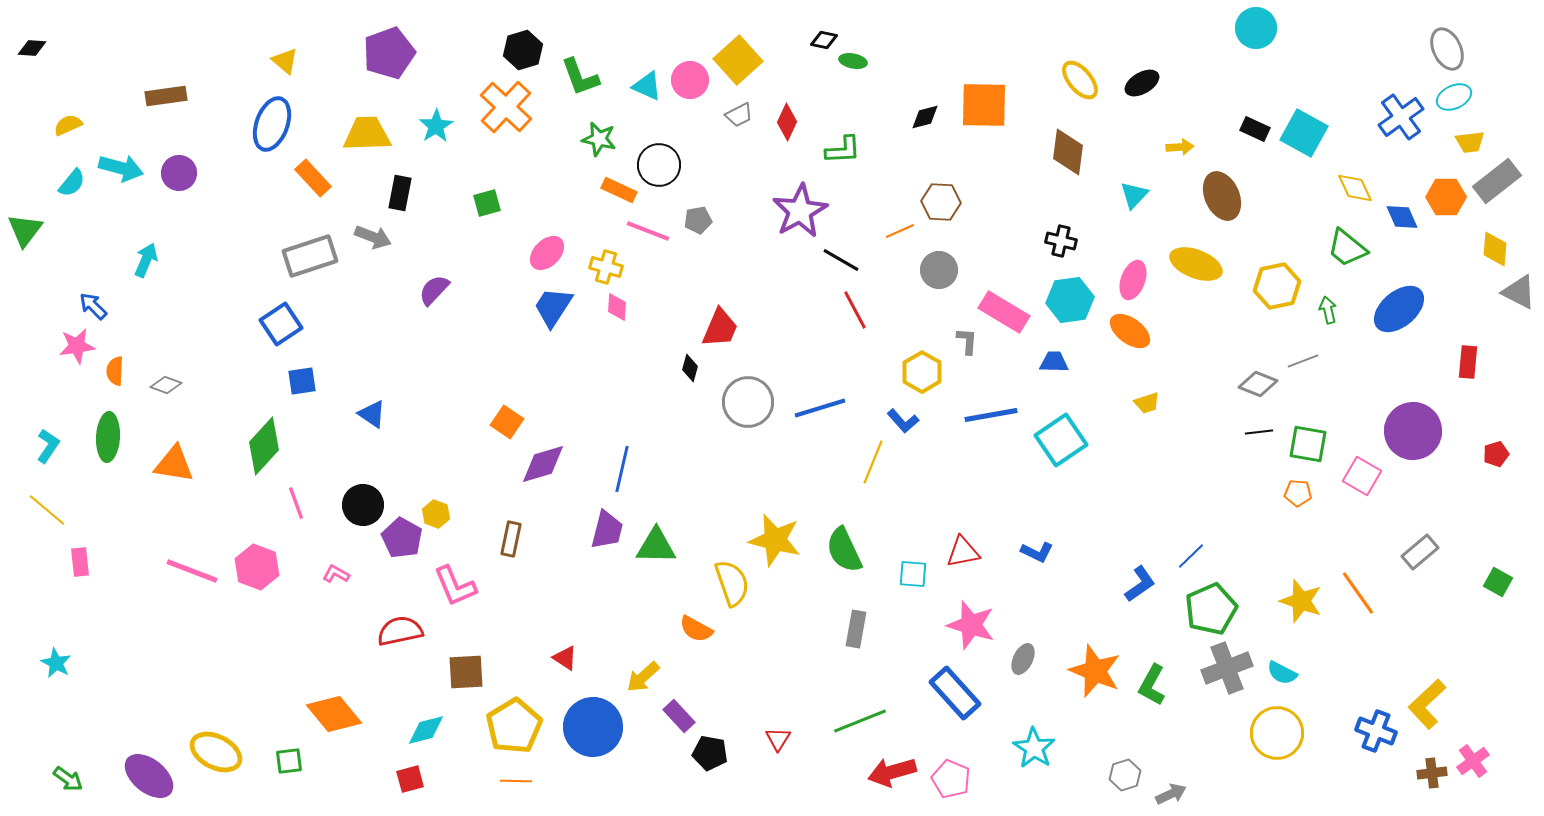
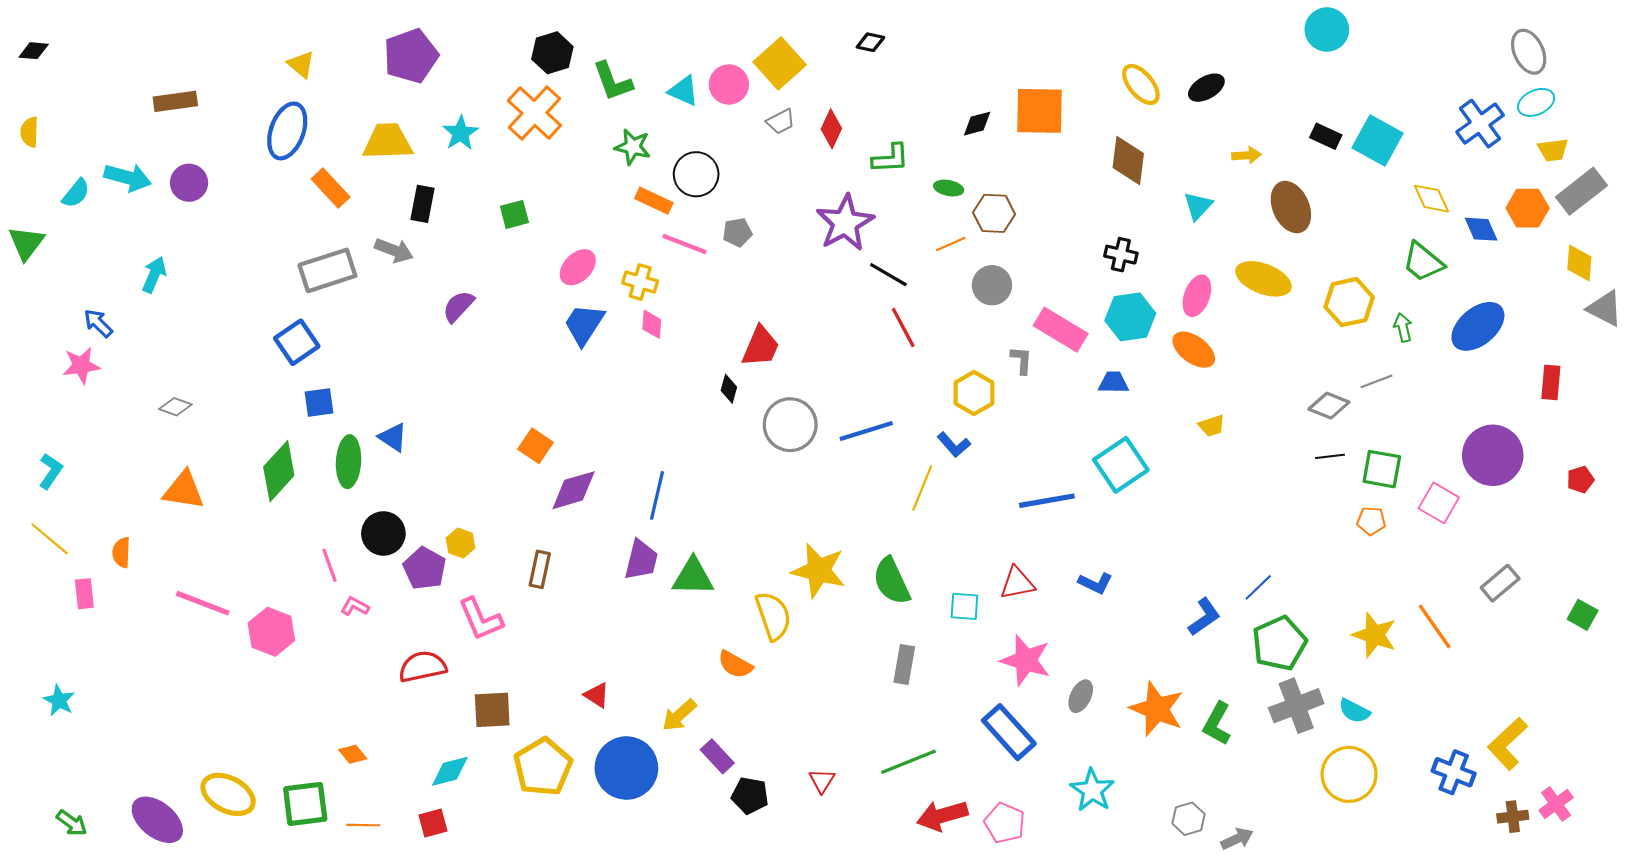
green ellipse: (853, 61) -> (949, 188), moved
yellow semicircle: (68, 125) -> (29, 132), moved, turned -64
orange semicircle: (115, 371) -> (121, 552), moved
blue line: (991, 415) -> (1047, 501), moved
green ellipse: (108, 437) -> (349, 462), moved
pink line: (296, 503) -> (330, 565), moved
pink hexagon: (257, 567) -> (271, 632), moved
orange diamond: (334, 714) -> (353, 754), size x0.5
green square: (289, 761) -> (305, 804), size x1.6
orange line: (516, 781) -> (363, 825), moved

